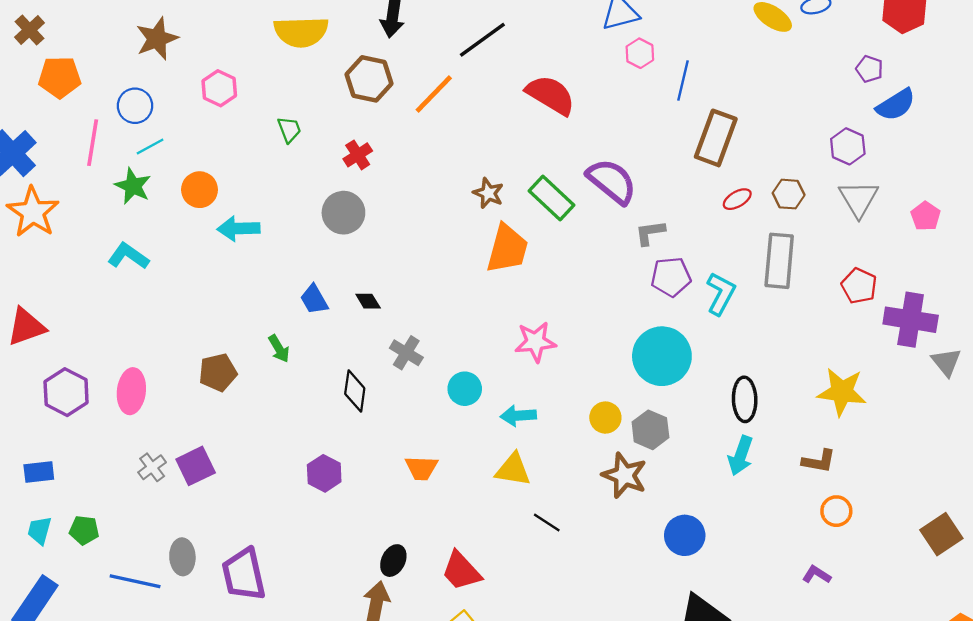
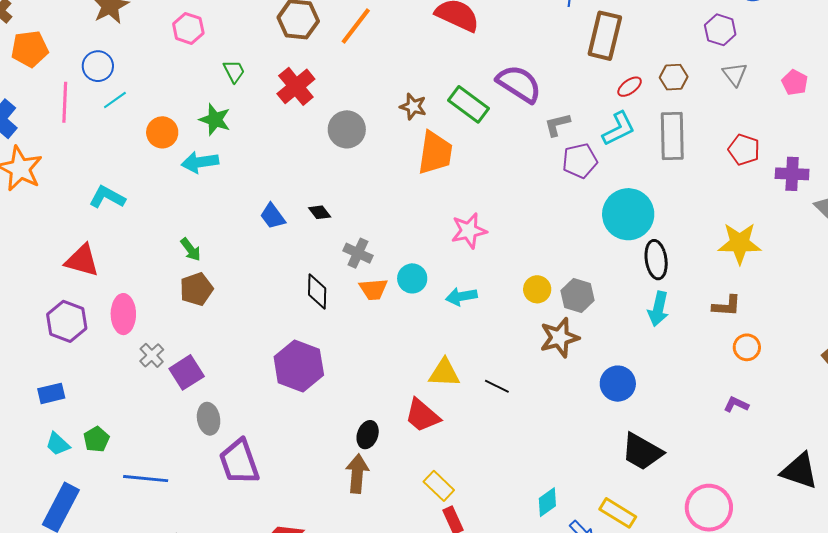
pink hexagon: (219, 88) -> (188, 28), moved
red cross: (358, 155) -> (296, 86), size x1.5
green star: (133, 186) -> (215, 120), moved
gray triangle: (859, 199) -> (735, 74), size x0.7
gray circle: (343, 213) -> (347, 129), moved
cyan L-shape: (721, 294) -> (619, 129), moved, turned 42
purple cross: (911, 320) -> (792, 174), size x0.7
red triangle: (26, 327) -> (82, 260), moved, turned 42
green arrow: (279, 349) -> (191, 250), moved
cyan circle: (662, 356) -> (628, 214), moved
gray cross: (152, 467) -> (152, 355), moved
orange trapezoid: (421, 468) -> (373, 289), moved
yellow triangle: (513, 470) -> (444, 373), moved
purple hexagon: (324, 473) -> (299, 366), size x1.6
brown star: (624, 475) -> (559, 338), turned -30
cyan trapezoid: (40, 530) -> (58, 444), turned -56
green pentagon: (84, 530) -> (96, 439), turned -30
gray ellipse: (182, 557) -> (209, 419), moved
red trapezoid: (461, 571) -> (422, 415), moved

